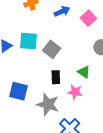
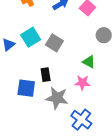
cyan square: (29, 41) -> (31, 37), turned -30
black rectangle: (56, 77) -> (46, 75), moved

